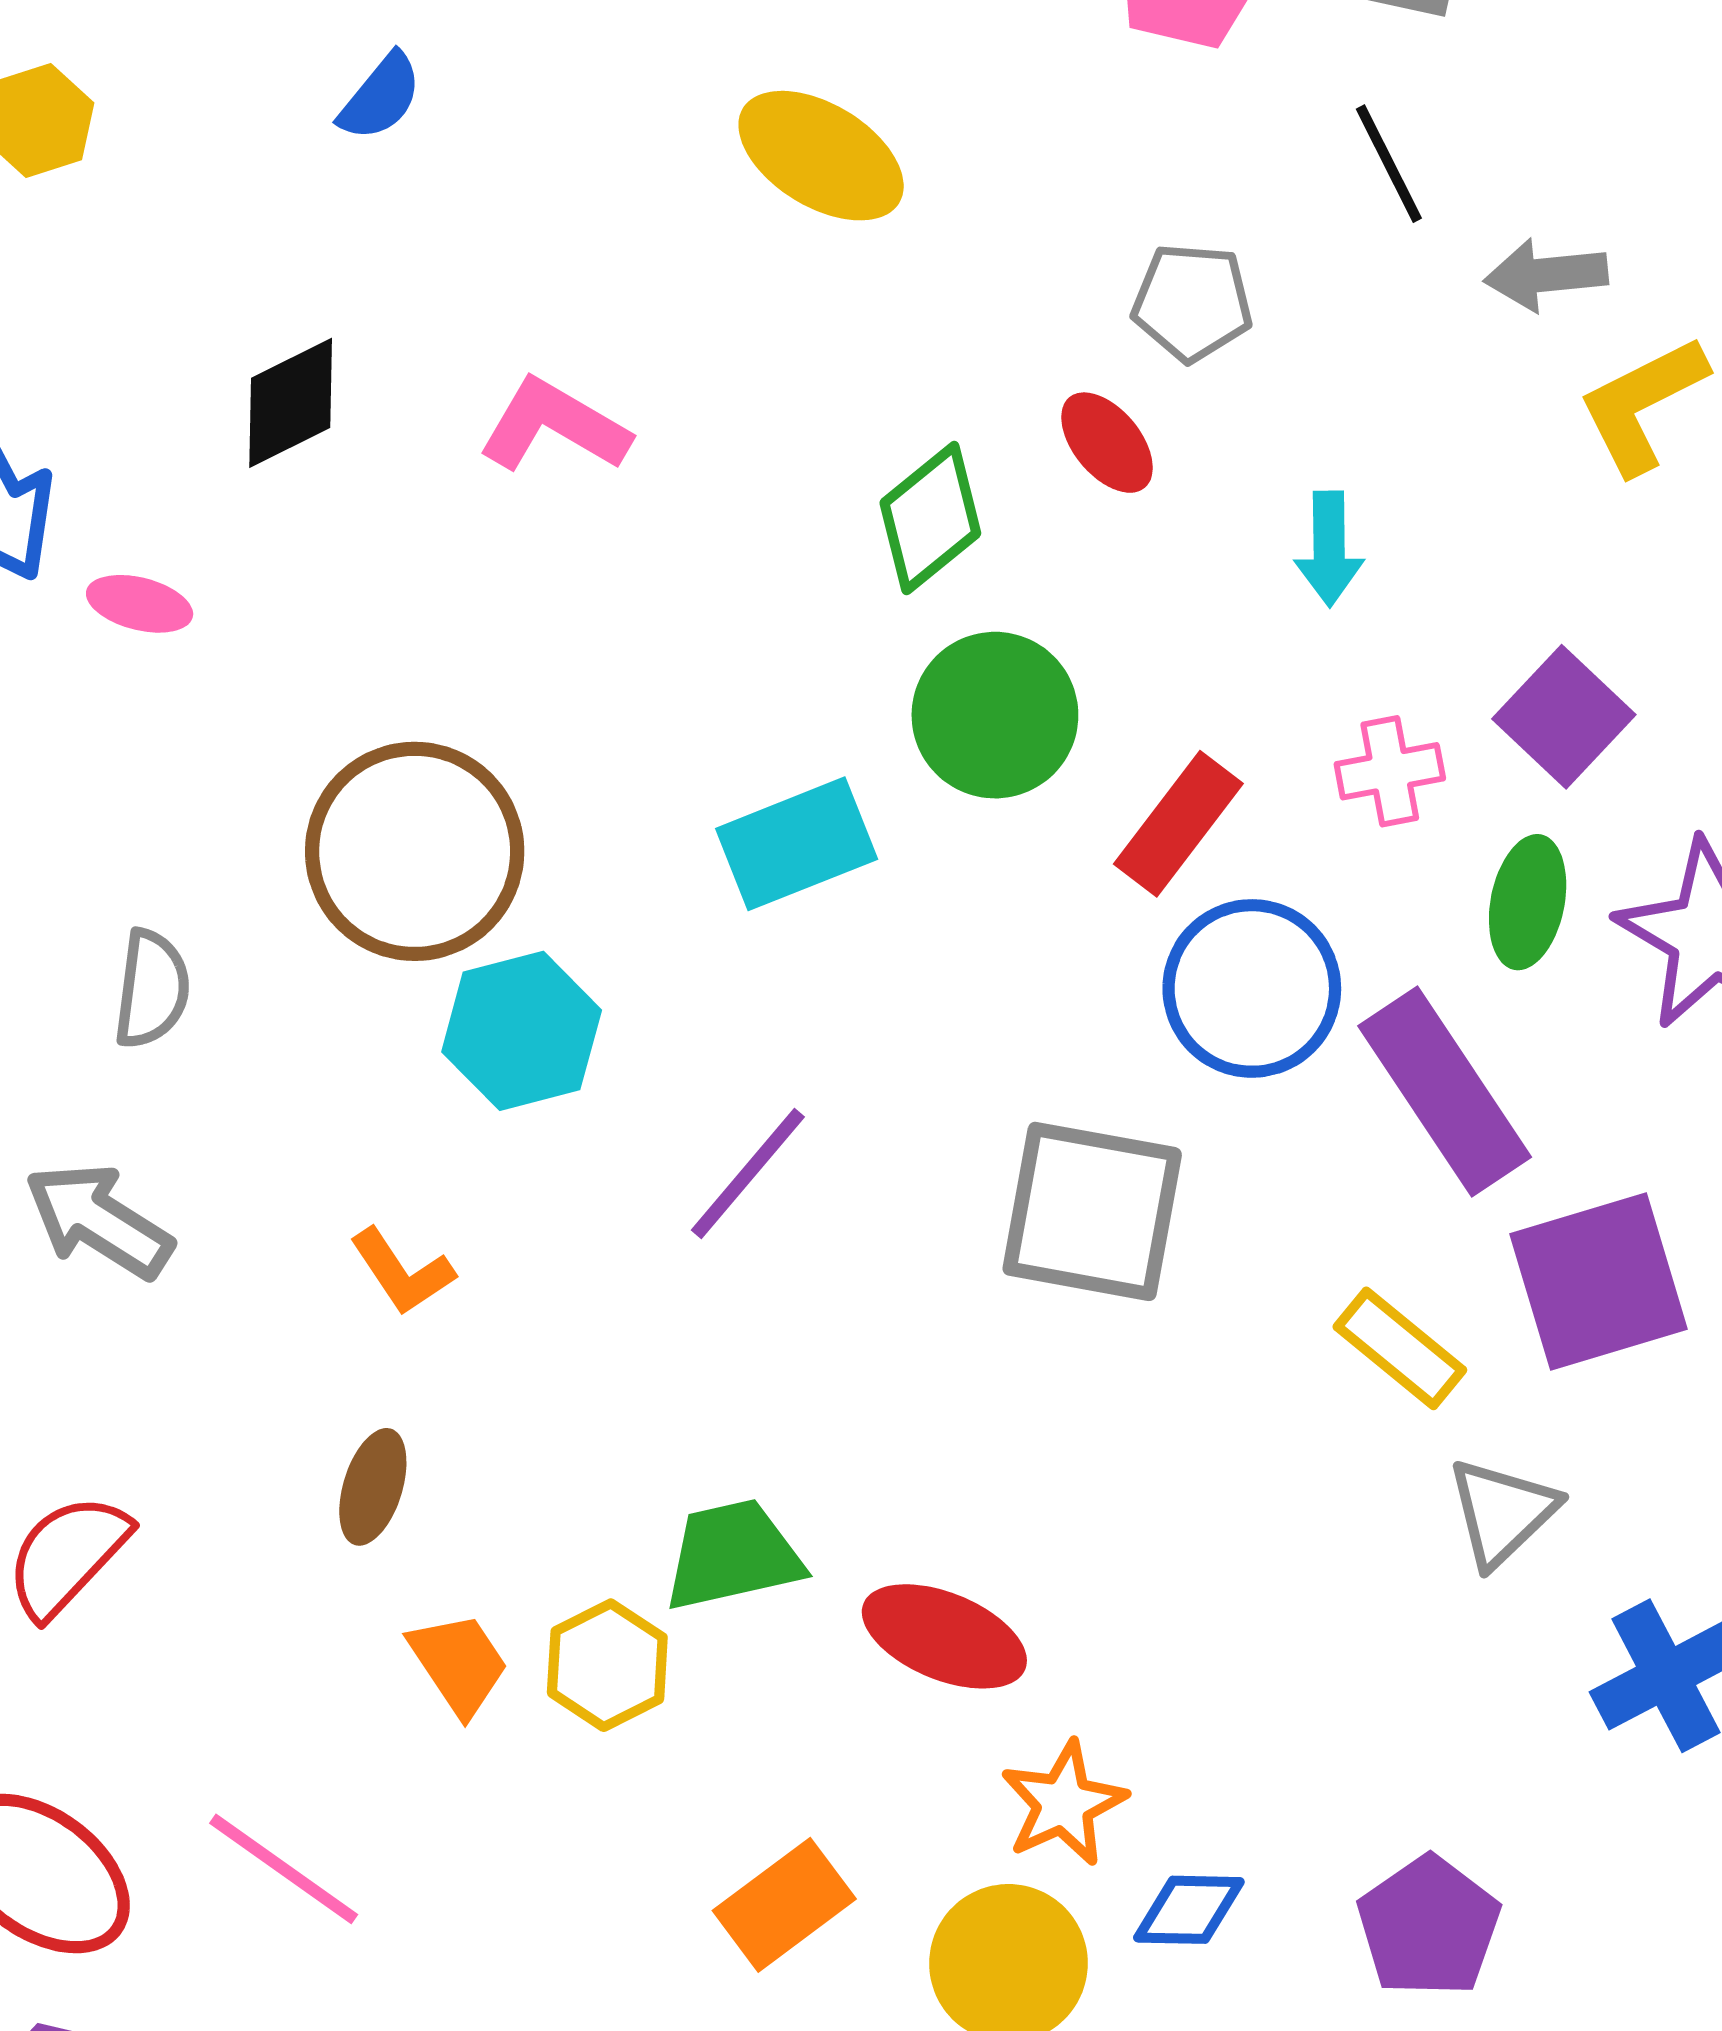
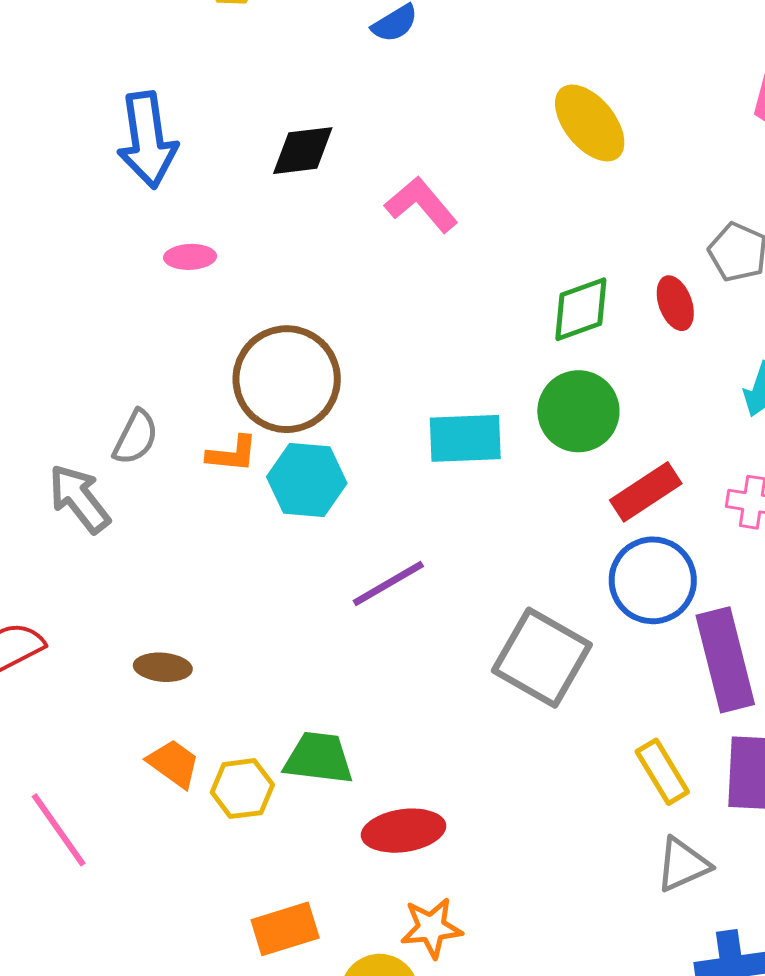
pink ellipse: (140, 604) -> (190, 257), moved, turned -36
gray semicircle: (152, 989) -> (136, 437), moved
orange L-shape: (402, 1272) -> (232, 454), moved, turned -70
brown ellipse: (373, 1487) -> (163, 667), turned 58
red ellipse: (944, 1636) -> (404, 831), turned -50
orange trapezoid: (459, 1664) -> (174, 763), turned -40

